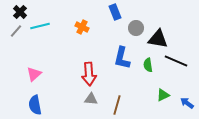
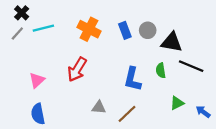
blue rectangle: (115, 12) -> (125, 30), moved
orange cross: (82, 27) -> (89, 29), size x1.5
blue L-shape: (122, 58) -> (132, 79), moved
red arrow: (89, 74) -> (77, 69), moved, turned 35
brown line: (117, 105) -> (127, 114), turned 30

